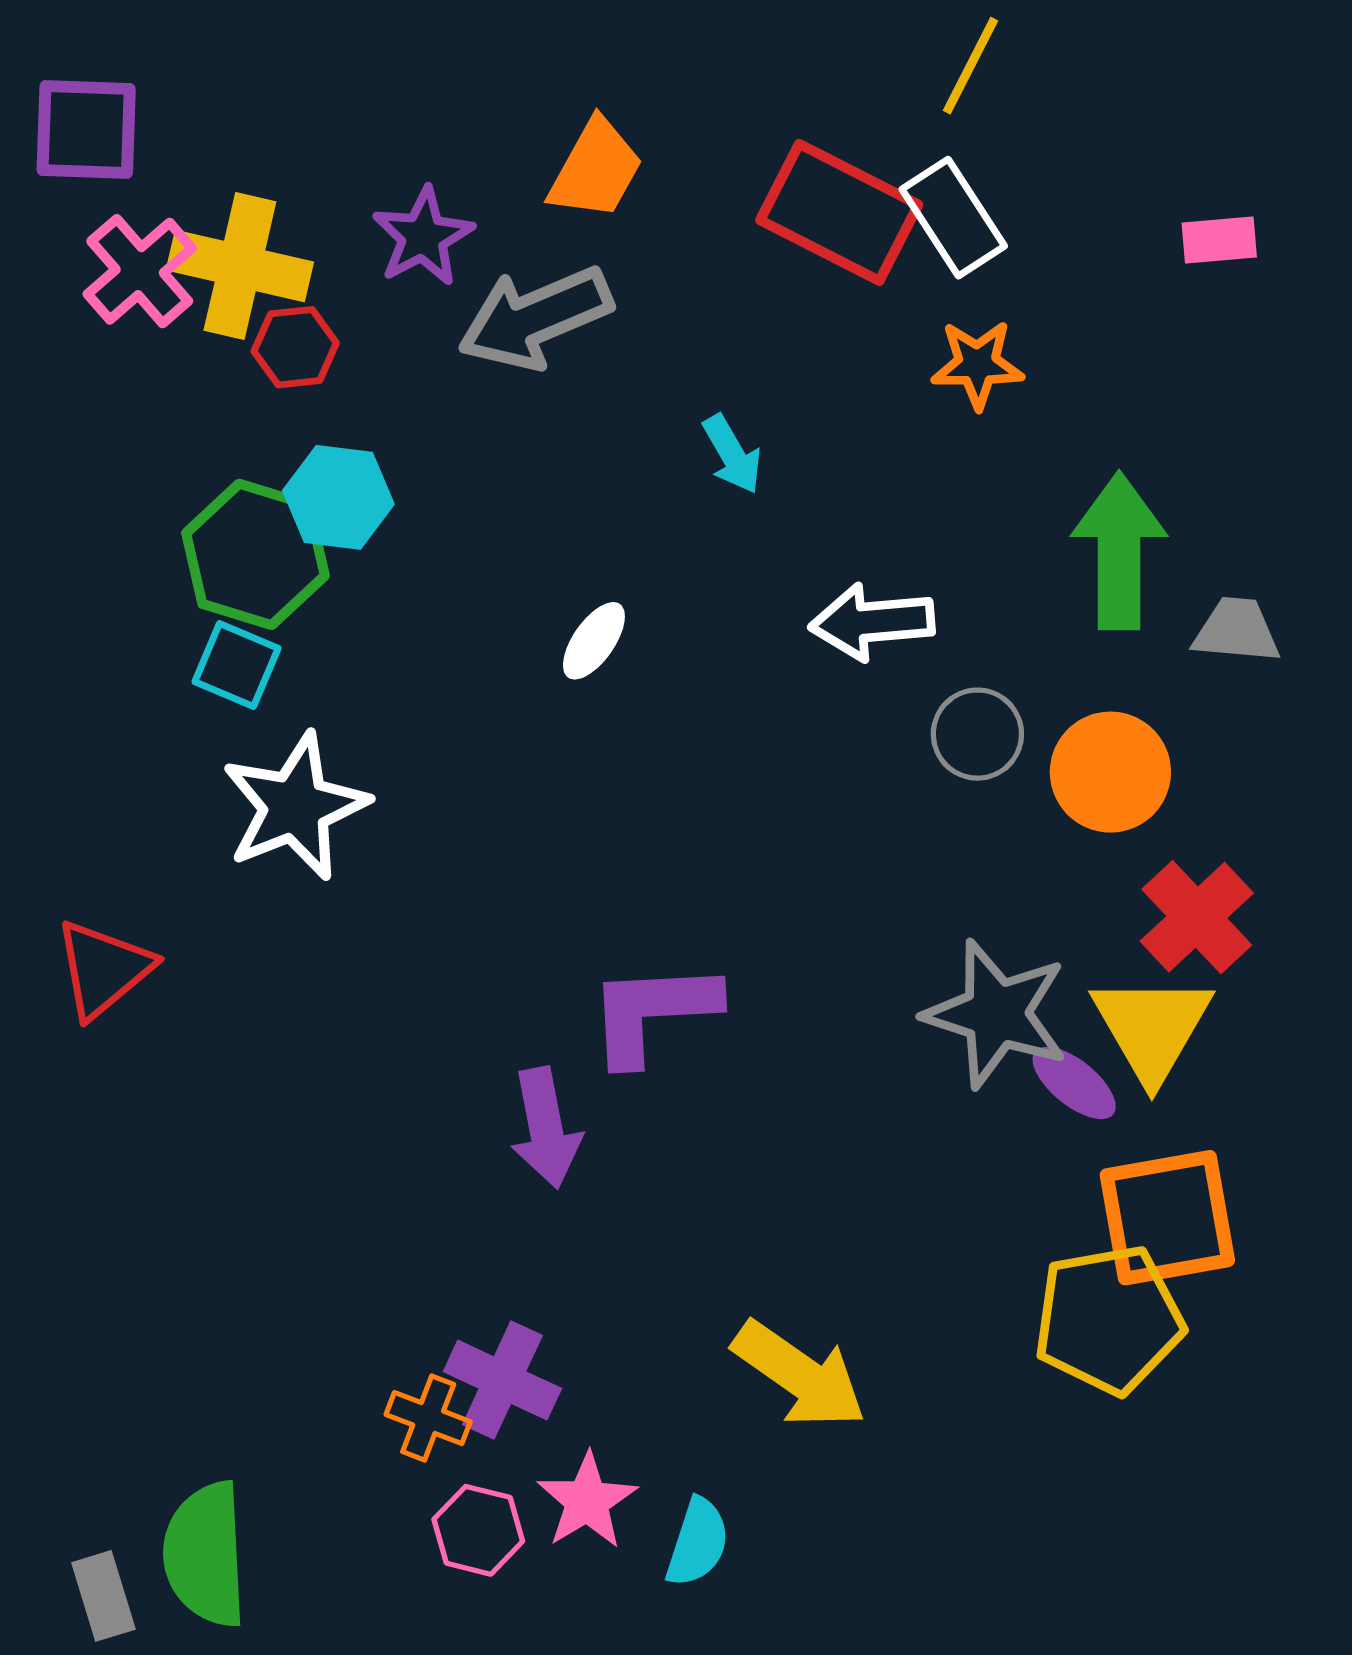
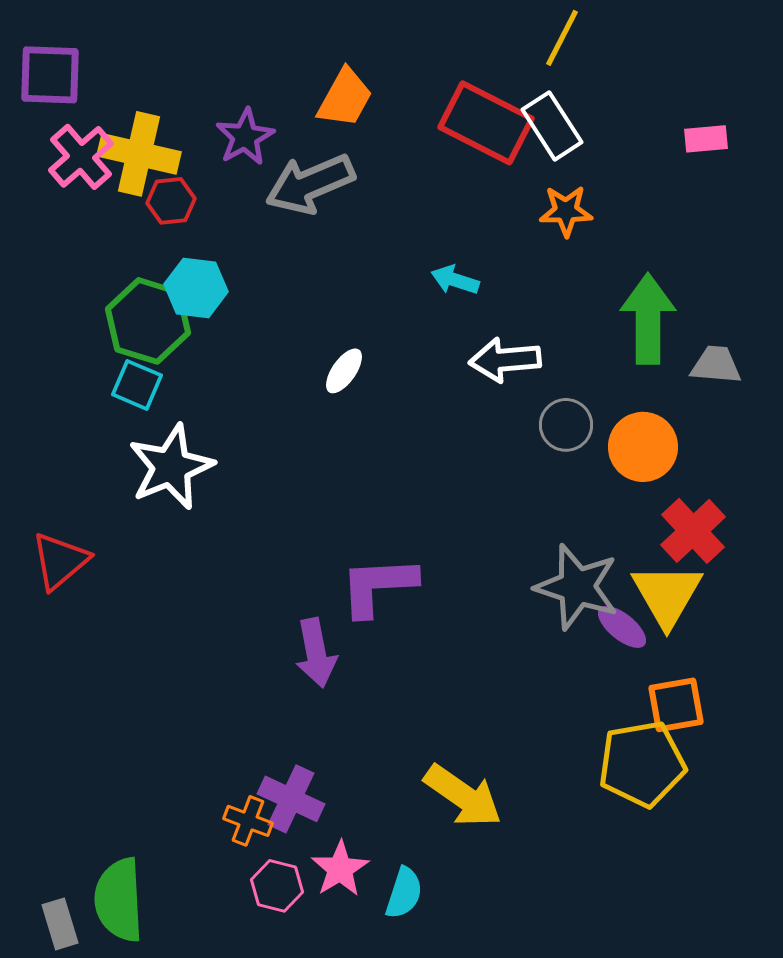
cyan arrow: (732, 454) -> (455, 280), moved, turned 138
orange square: (1167, 1218) -> (676, 705), size x0.7

